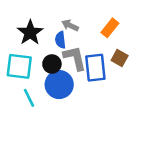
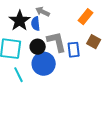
gray arrow: (70, 25) -> (43, 12), moved
blue semicircle: (60, 40) -> (36, 24), moved
blue rectangle: (95, 68) -> (74, 50), size x0.7

